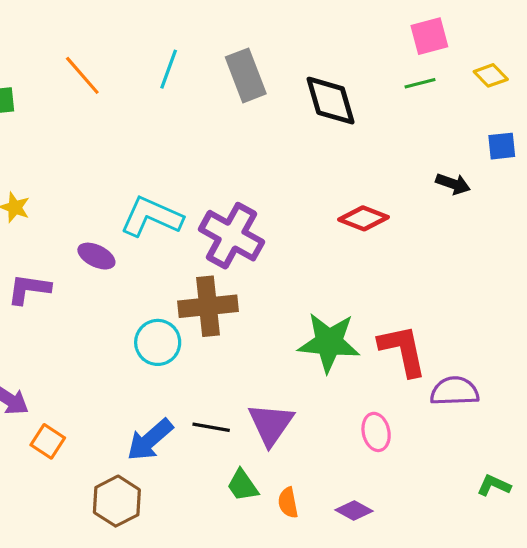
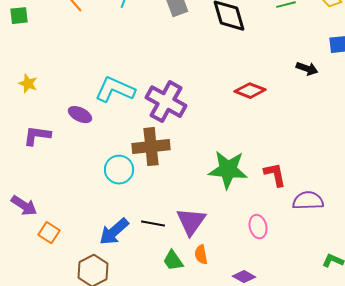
red L-shape: (403, 350) -> (275, 175), size x0.7
orange semicircle: (288, 503) -> (201, 255), moved

